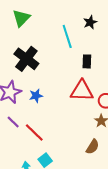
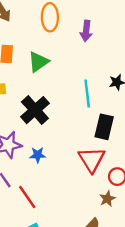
black rectangle: (87, 61) -> (104, 127), size x1.5
red triangle: (82, 91) -> (92, 160), turned 45

